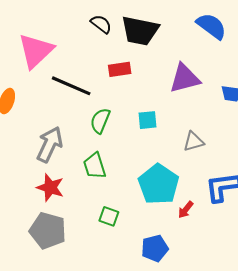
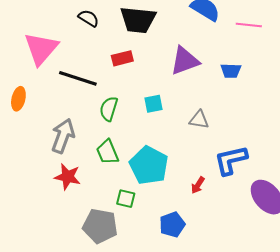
black semicircle: (101, 24) -> (89, 18), moved
gray triangle: (194, 142) -> (199, 120), turned 30
cyan pentagon: (159, 184) -> (149, 165), moved
gray pentagon: (48, 231) -> (100, 226), moved

